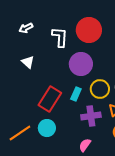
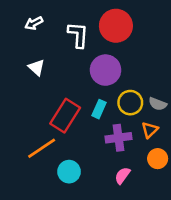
cyan circle: (47, 128) -> (69, 172), moved
orange line: (20, 133) -> (42, 148), moved
pink semicircle: (85, 145) -> (122, 176), moved

